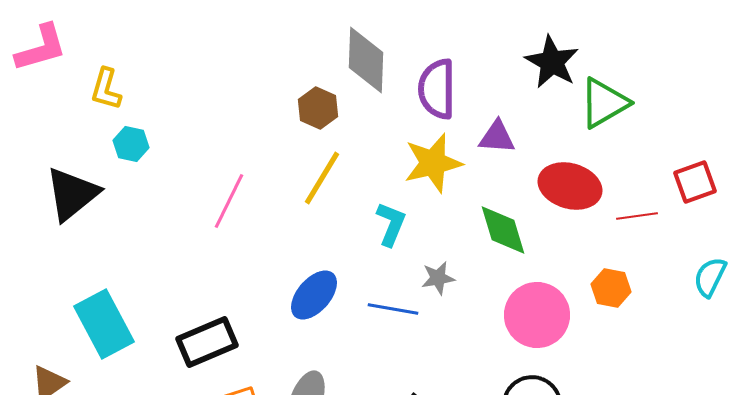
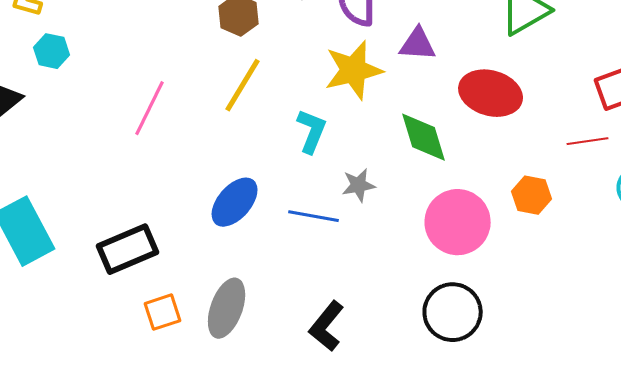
red line: (637, 216) -> (588, 141), moved

